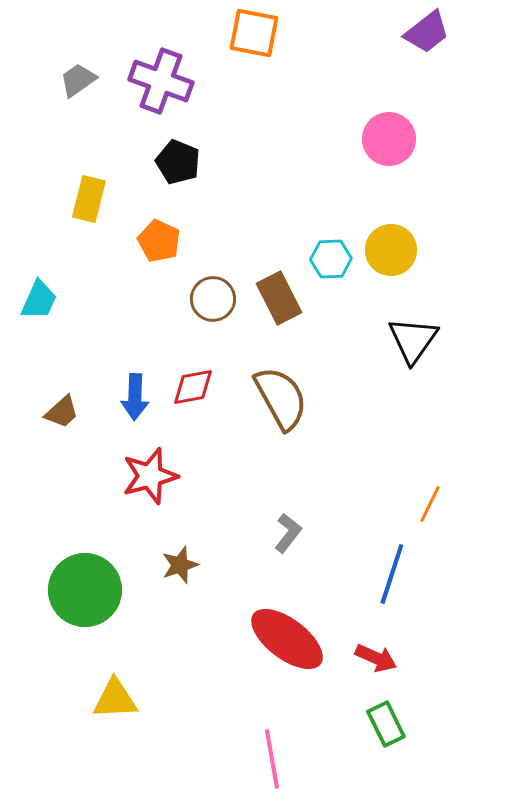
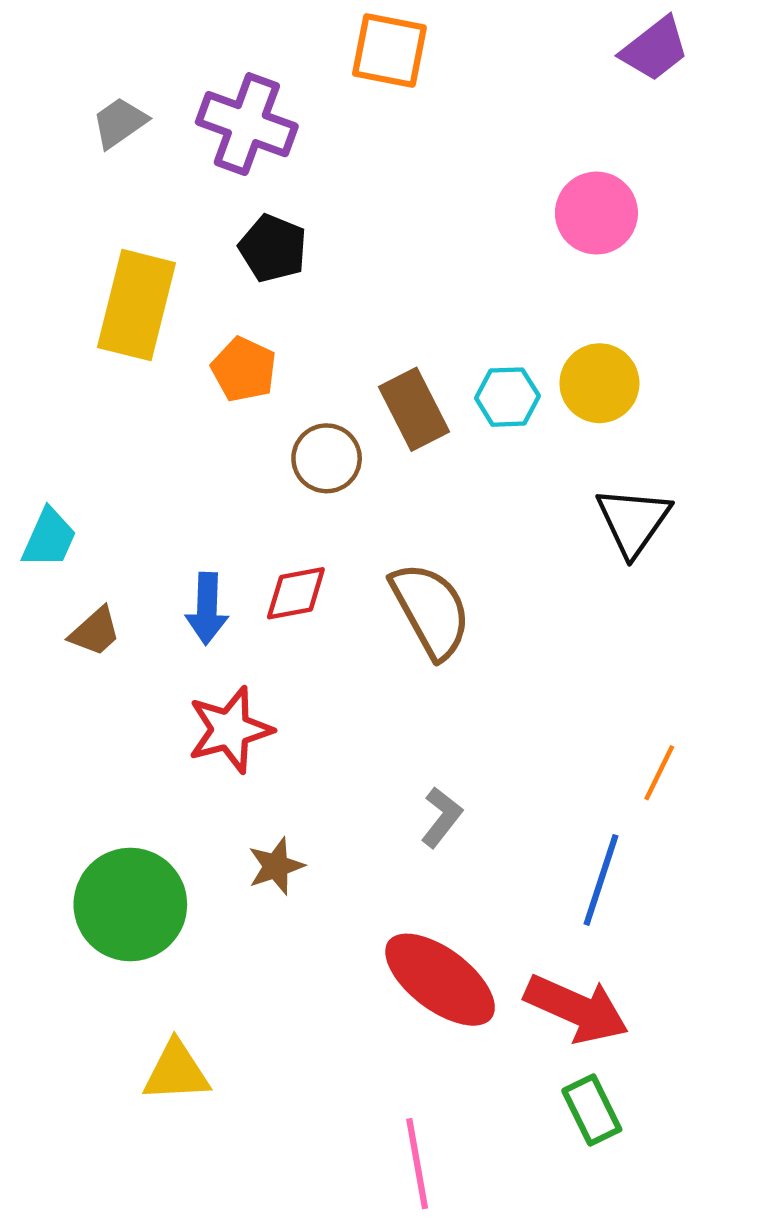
yellow rectangle: (89, 199) -> (136, 305), size x1.5
brown rectangle: (279, 298) -> (414, 409), moved
cyan trapezoid: (39, 300) -> (49, 538), moved
red arrow: (376, 658) -> (576, 1009), size x1.6

